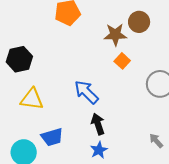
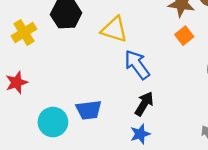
yellow triangle: (32, 99) -> (114, 29), moved
black arrow: (98, 124) -> (144, 104), turned 40

